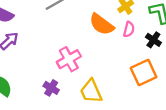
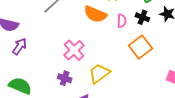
pink semicircle: (129, 29) -> (122, 21), moved
yellow trapezoid: (91, 91) -> (99, 73), turned 90

